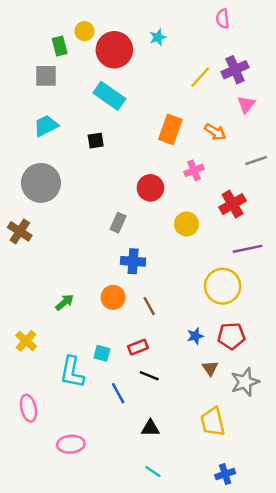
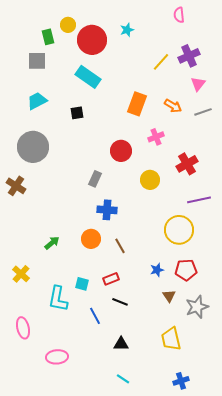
gray line: (256, 161) -> (203, 112), moved

